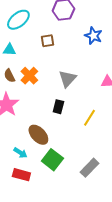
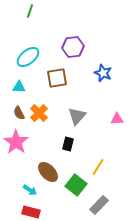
brown square: (47, 41) -> (57, 78), size x1.5
yellow line: (89, 118) -> (98, 167), moved
green square: (52, 160) -> (76, 185), moved

